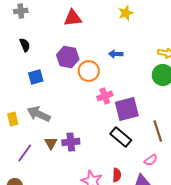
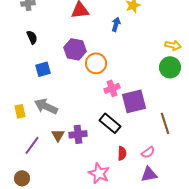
blue arrow: (116, 54) -> (116, 24), moved, turned 104
black rectangle: (121, 137) -> (110, 123), moved
pink semicircle: (151, 160) -> (148, 152), moved
red semicircle: (117, 175) -> (122, 153), moved

